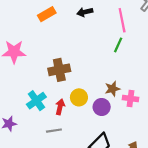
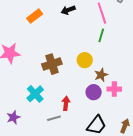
yellow circle: (79, 97) -> (85, 60), moved
pink cross: (131, 98) -> (114, 89), moved
red arrow: (60, 107) -> (66, 103), moved

